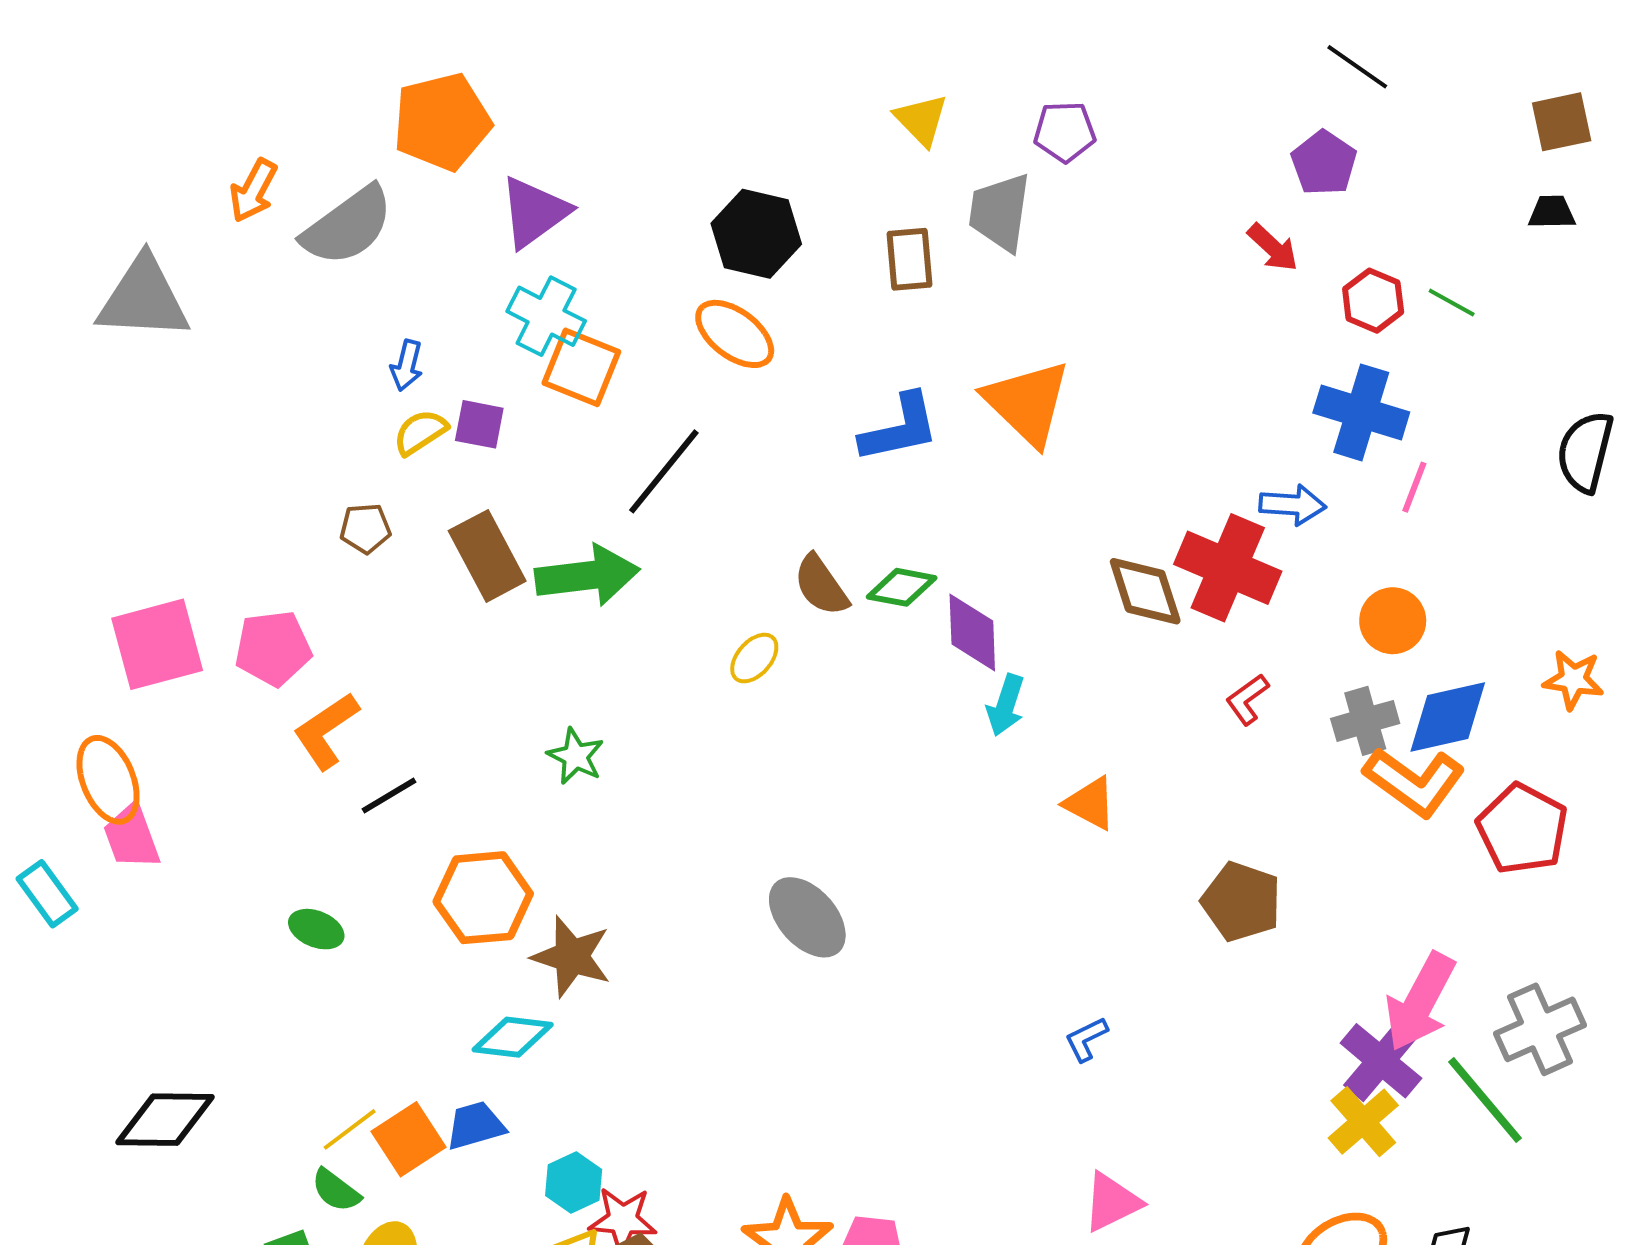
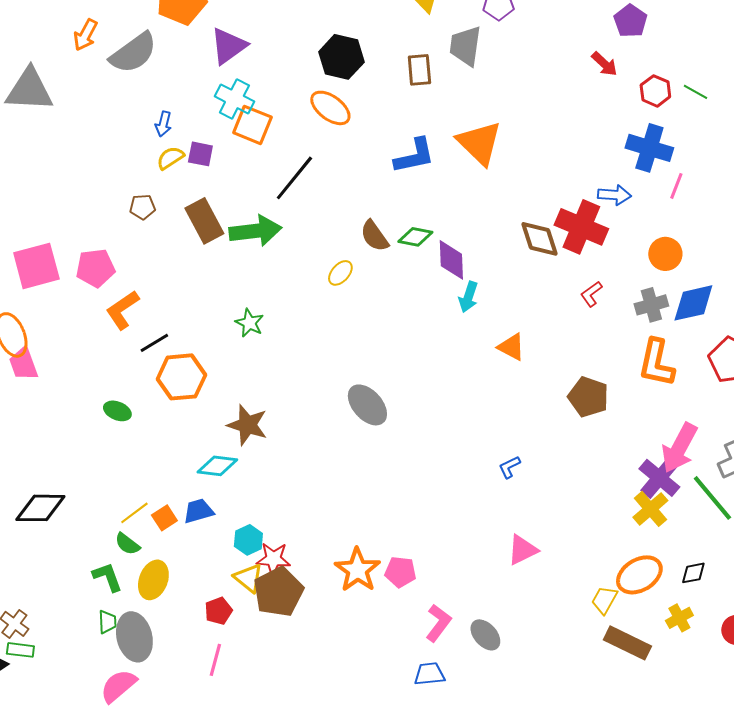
orange L-shape: (1414, 782) -> (656, 363), moved, turned 66
orange hexagon: (483, 898) -> (181, 377), moved
orange square: (409, 1139) -> (164, 518), size x0.7

